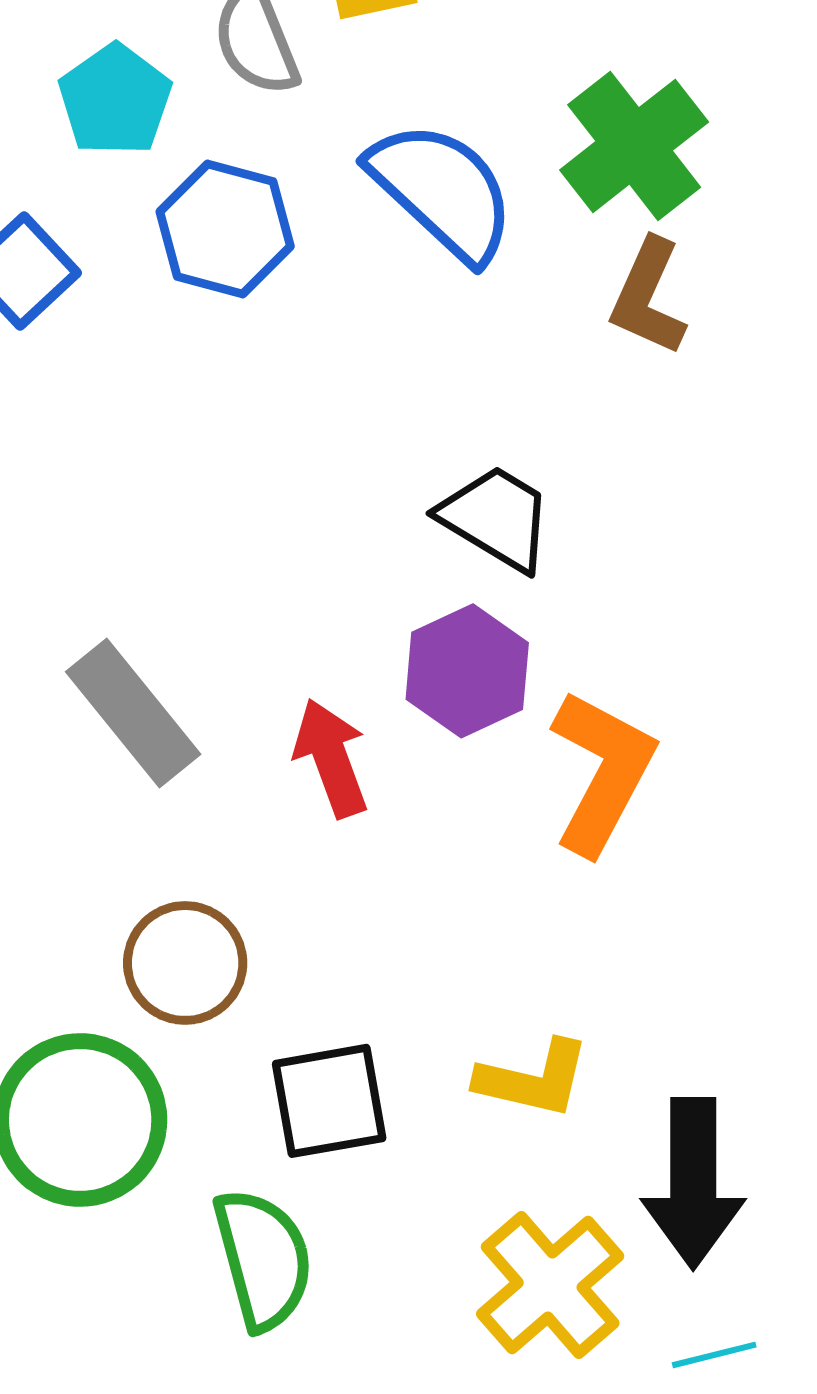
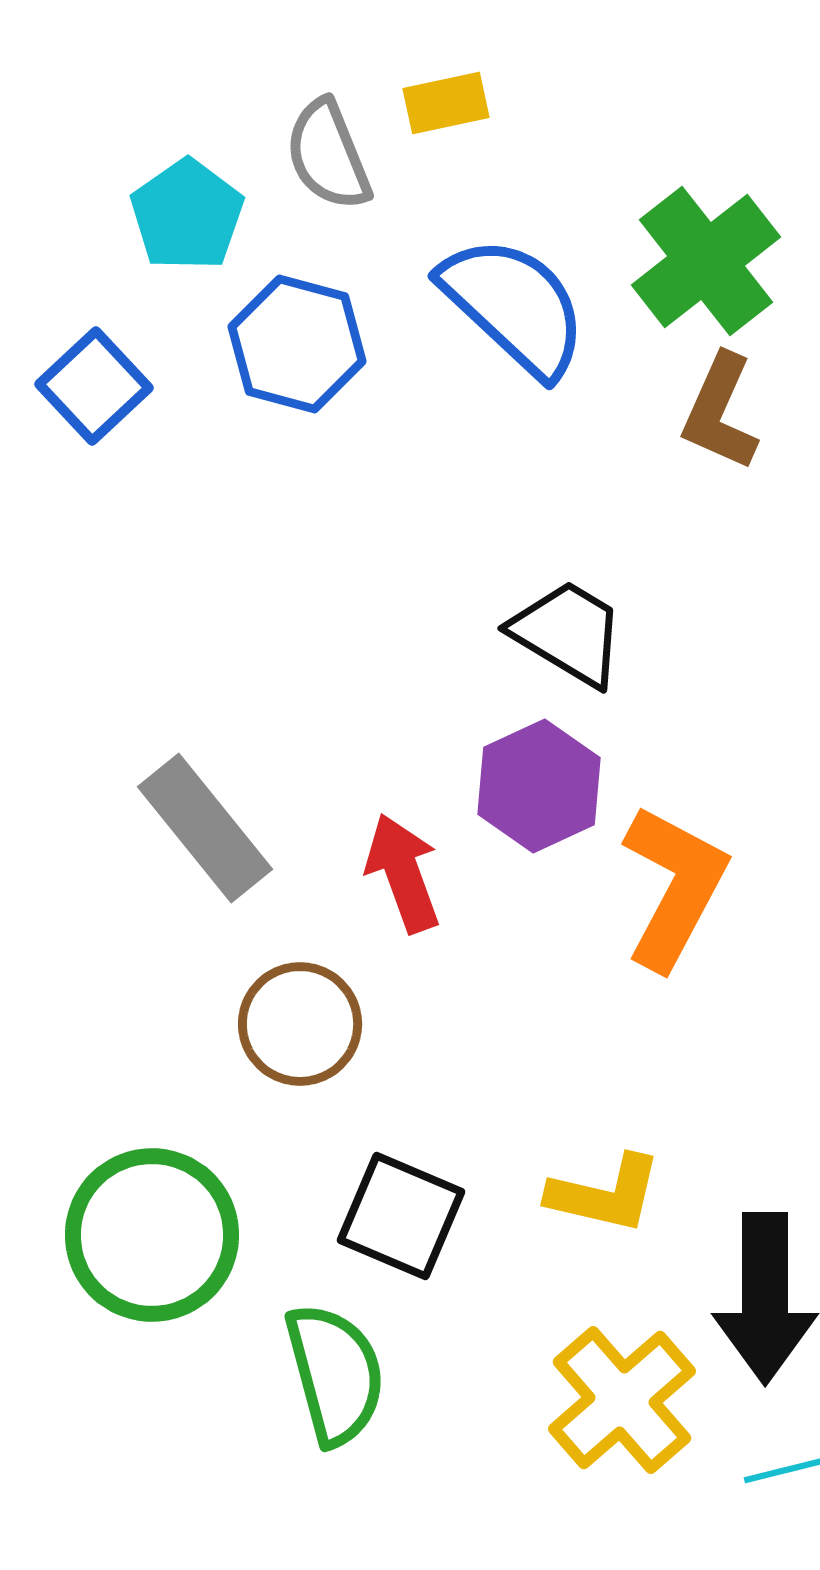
brown circle: (185, 963) -> (300, 1024), moved
black square: (329, 1101) -> (401, 1216), turned 33

